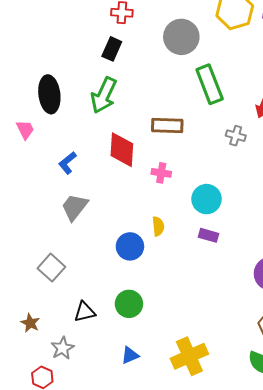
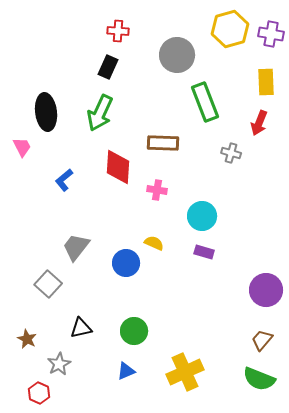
gray trapezoid: (75, 207) -> (76, 247), moved
yellow semicircle: (158, 226) -> (154, 243), turned -60
green circle: (129, 304) -> (134, 331), moved

